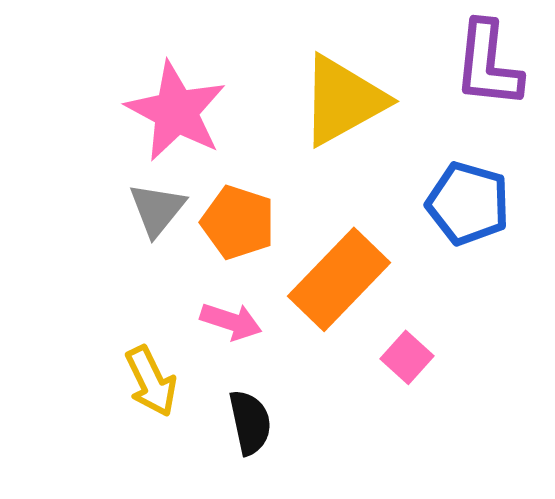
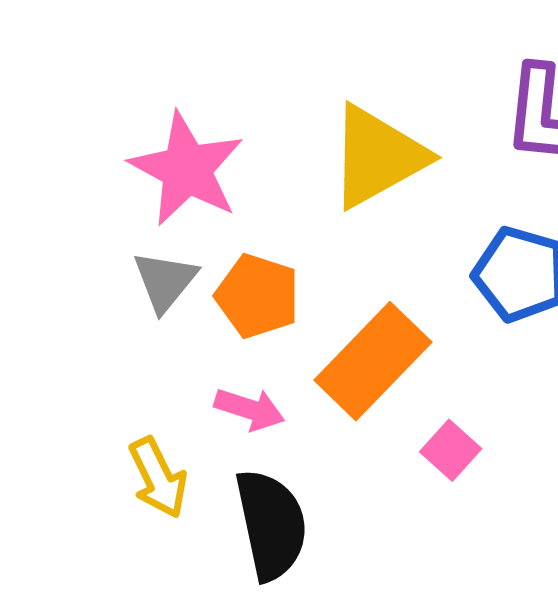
black semicircle: (250, 422) -> (271, 525), size x1.5

